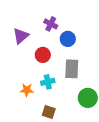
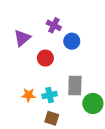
gray rectangle: (72, 69) -> (75, 86), moved
cyan cross: (48, 82) -> (50, 95), moved

